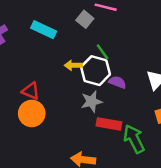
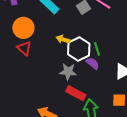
green line: (103, 52) -> (97, 49), moved
orange circle: (32, 113) -> (23, 28), moved

